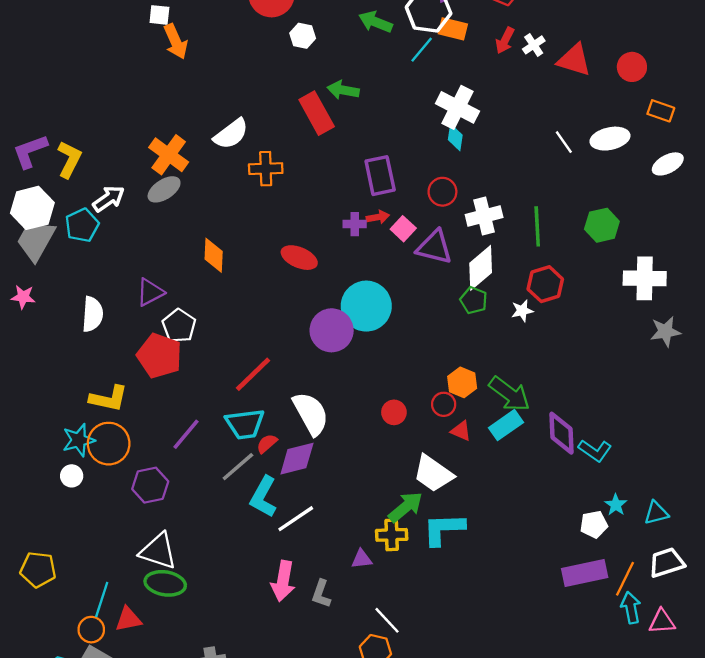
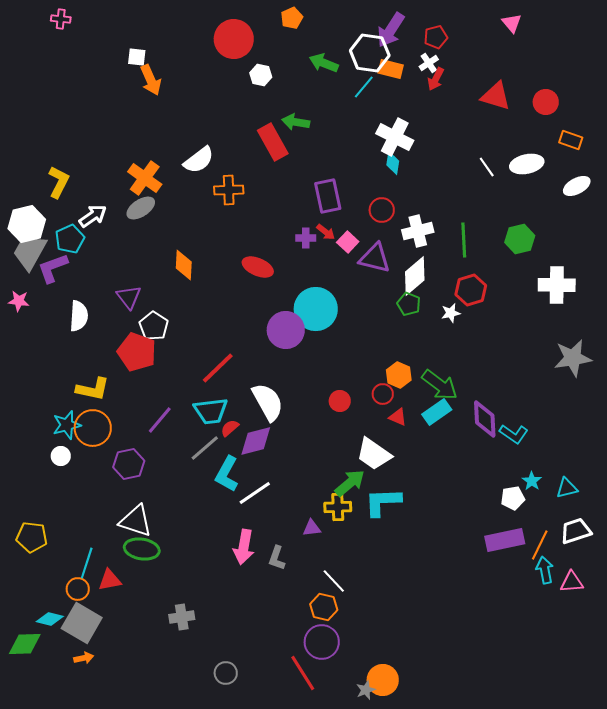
white cross: (534, 45) -> (429, 63), moved
purple L-shape: (30, 151) -> (53, 268), moved
red arrow: (378, 217) -> (326, 232), turned 48
purple triangle: (150, 292) -> (129, 297), turned -40
gray star: (665, 332) -> (573, 358), moved, size x1.4

